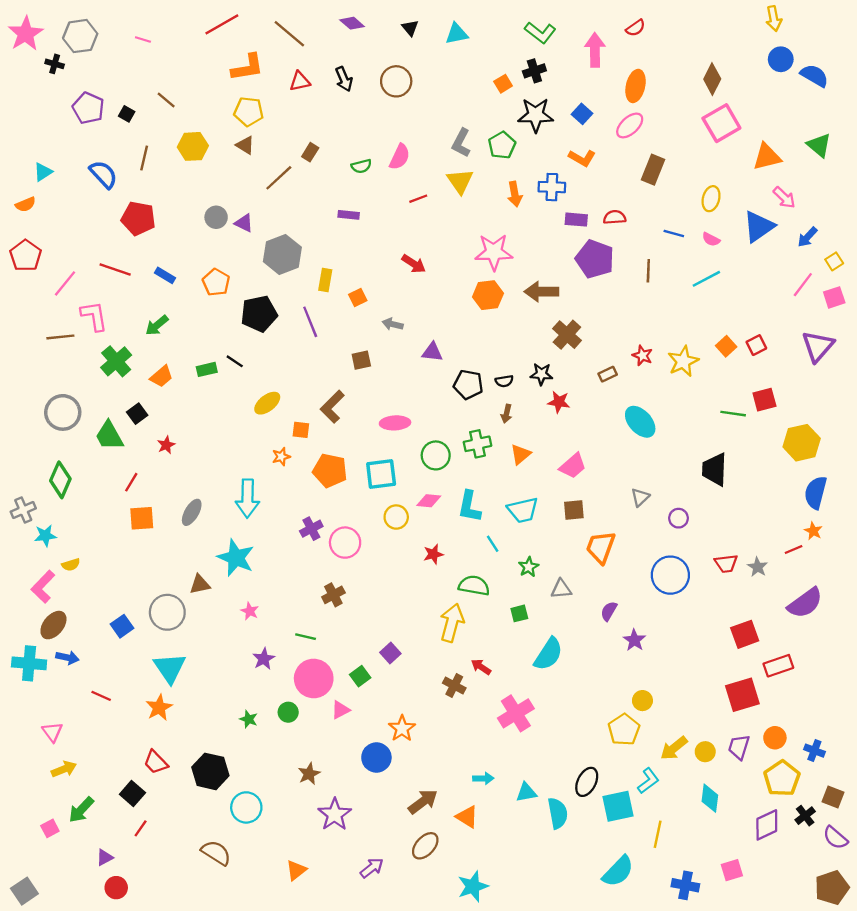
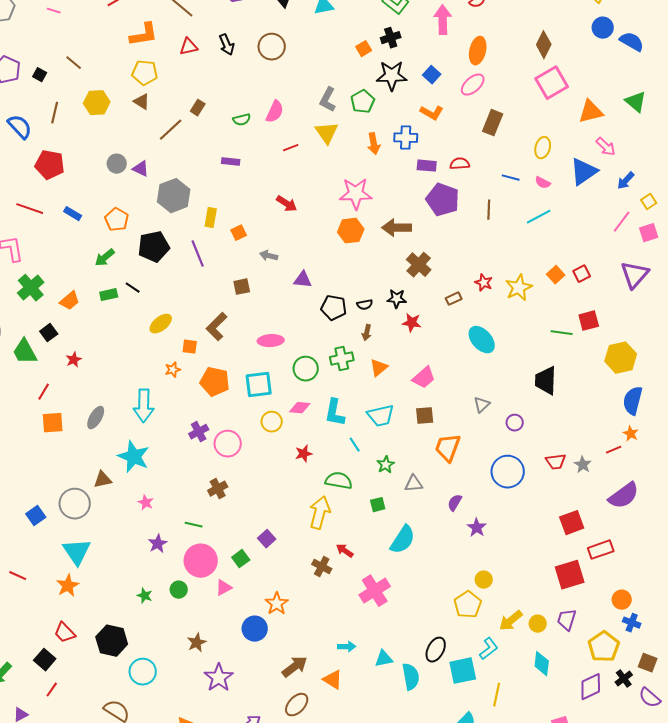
green arrow: (157, 325) -> (105, 258), moved
orange circle: (775, 738) -> (622, 600), moved

